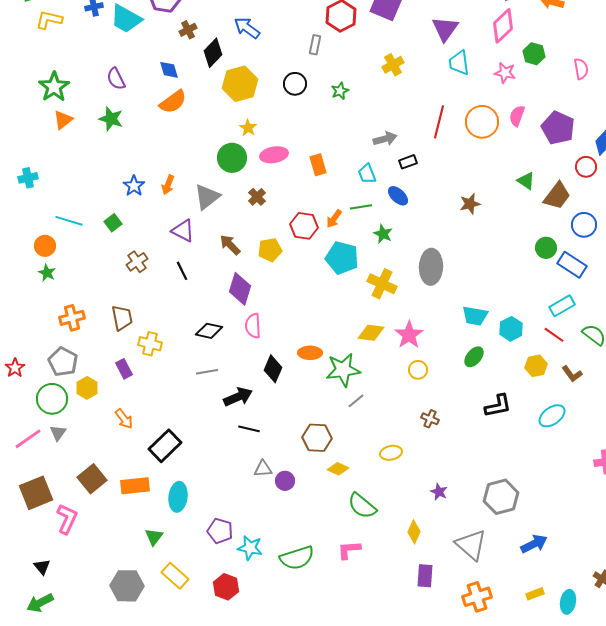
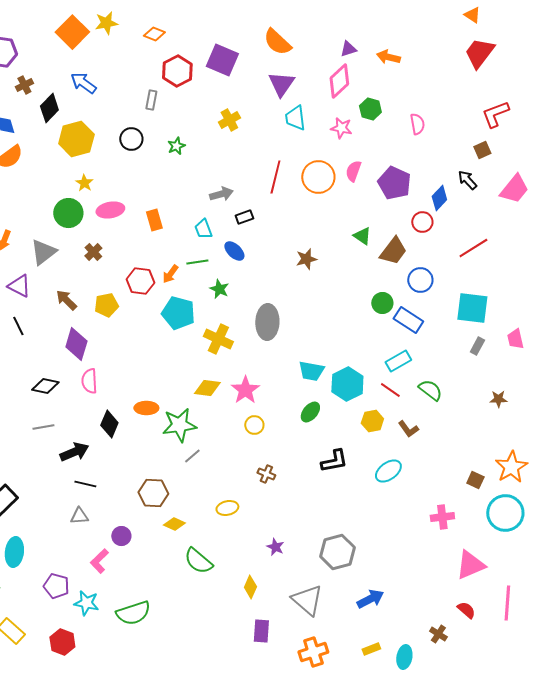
cyan hexagon: (511, 329) -> (347, 384), size x1.4
gray triangle: (263, 469) -> (79, 516), moved
pink L-shape: (349, 550) -> (99, 561), moved, turned -40

